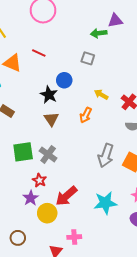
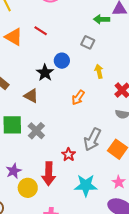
yellow arrow: (101, 95) -> (99, 71), moved, turned 40
brown triangle: (51, 119) -> (31, 96), moved, turned -35
red star: (39, 180) -> (69, 155), moved
red arrow: (66, 196) -> (49, 174), turned -55

